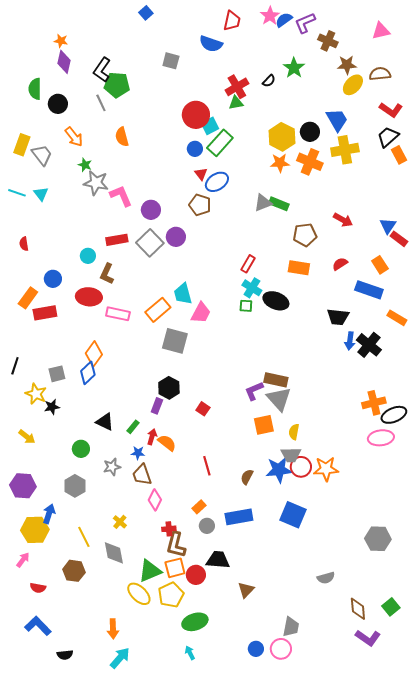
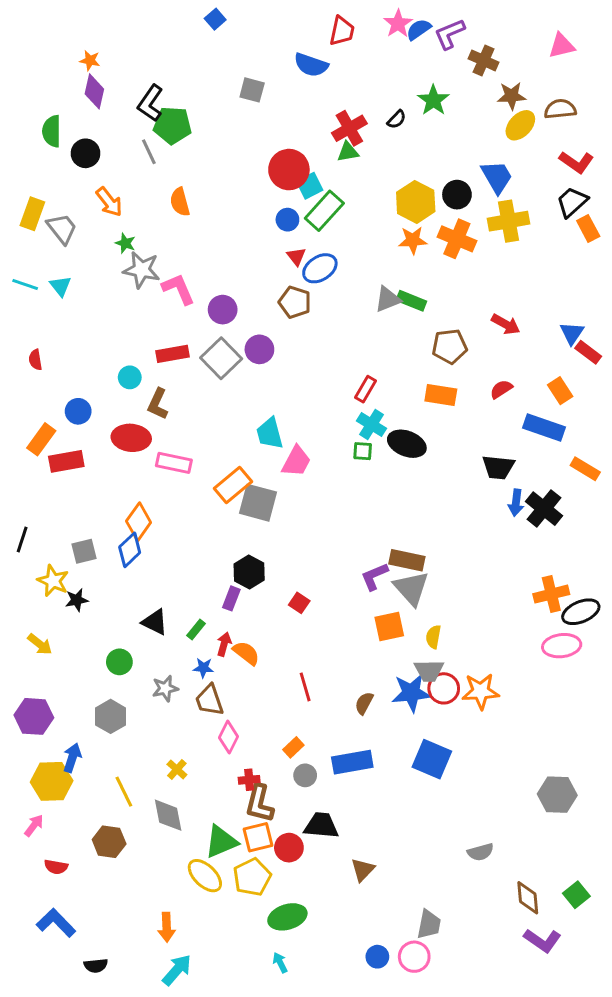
orange rectangle: (158, 310) -> (233, 485), moved

